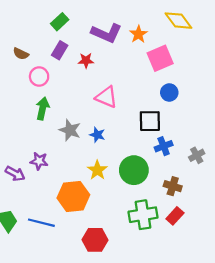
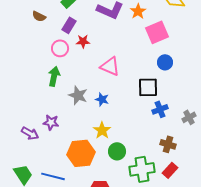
brown semicircle: (21, 54) -> (39, 16), moved
red star: (86, 61) -> (83, 41), moved
pink circle: (39, 77) -> (60, 48), moved
green circle: (134, 170) -> (117, 151), moved, size x0.7

